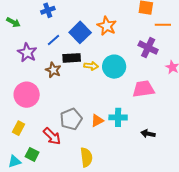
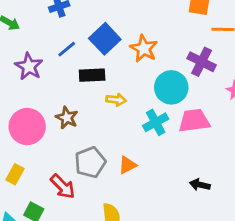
orange star: (107, 26) -> (144, 49), moved
yellow arrow: (91, 66) -> (116, 100), moved
cyan circle: (114, 67) -> (171, 87), moved
brown star: (53, 70) -> (67, 118), moved
cyan cross: (118, 117) -> (156, 122), moved, turned -30

